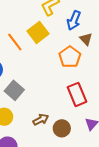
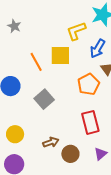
yellow square: (38, 32) -> (60, 56), turned 30
gray square: (14, 90) -> (44, 99), moved

